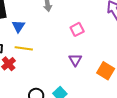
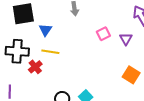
purple triangle: (75, 60) -> (126, 39), moved

